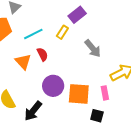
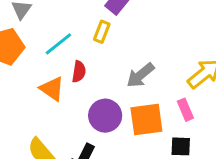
gray arrow: (93, 48) -> (140, 75), moved, turned 102
red semicircle: (42, 54) -> (79, 72), turned 48

